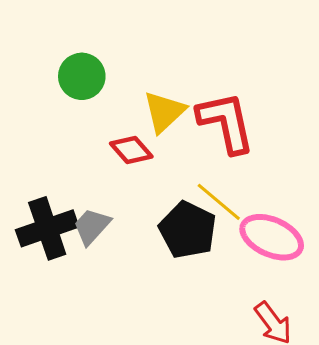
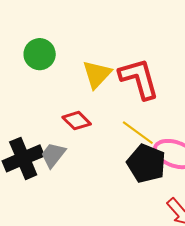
red diamond: (131, 150) -> (77, 121), moved
black pentagon: (188, 230) -> (146, 163), moved

